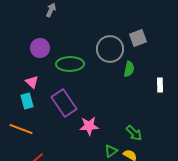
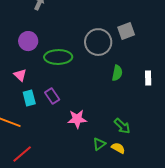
green semicircle: (129, 69) -> (117, 73), moved
cyan rectangle: (27, 101) -> (29, 98), moved
purple rectangle: (64, 103) -> (52, 96), size x0.6

